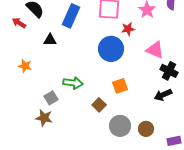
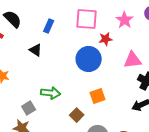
blue rectangle: (71, 16) -> (49, 26), size x0.6
black triangle: (50, 40) -> (36, 50), moved, turned 32
pink triangle: (155, 50) -> (133, 60), turned -30

